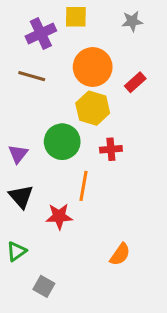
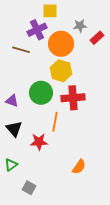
gray star: (132, 21) -> (80, 26), moved
purple cross: (41, 34) -> (37, 30), moved
red rectangle: (135, 82) -> (97, 38), moved
red cross: (111, 149) -> (73, 98), size x1.6
purple triangle: (18, 154) -> (12, 101), turned -48

